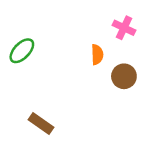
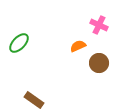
orange semicircle: (97, 55) -> (78, 46), turned -112

